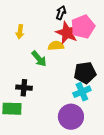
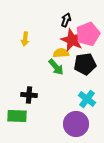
green arrow: (39, 59) -> (56, 67), moved
black pentagon: (85, 73) -> (85, 64), moved
cyan cross: (82, 92) -> (87, 99), turned -30

